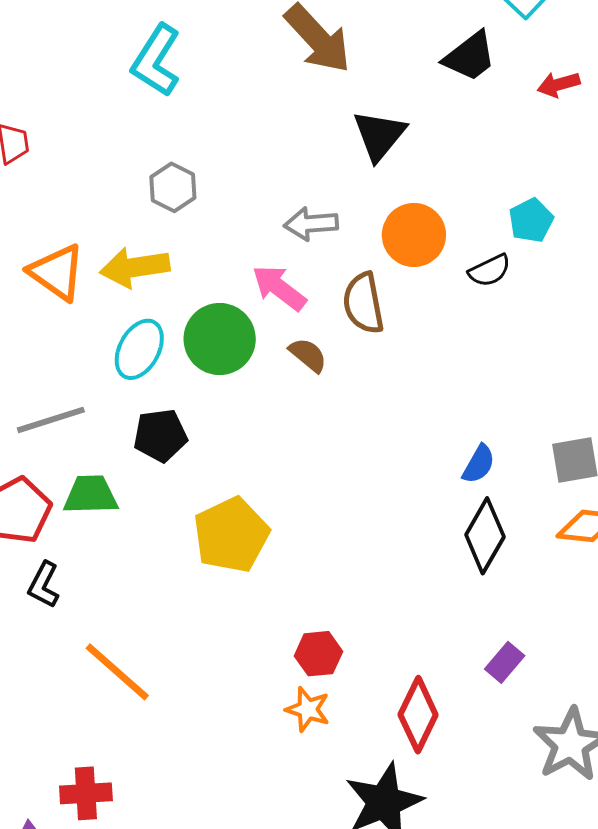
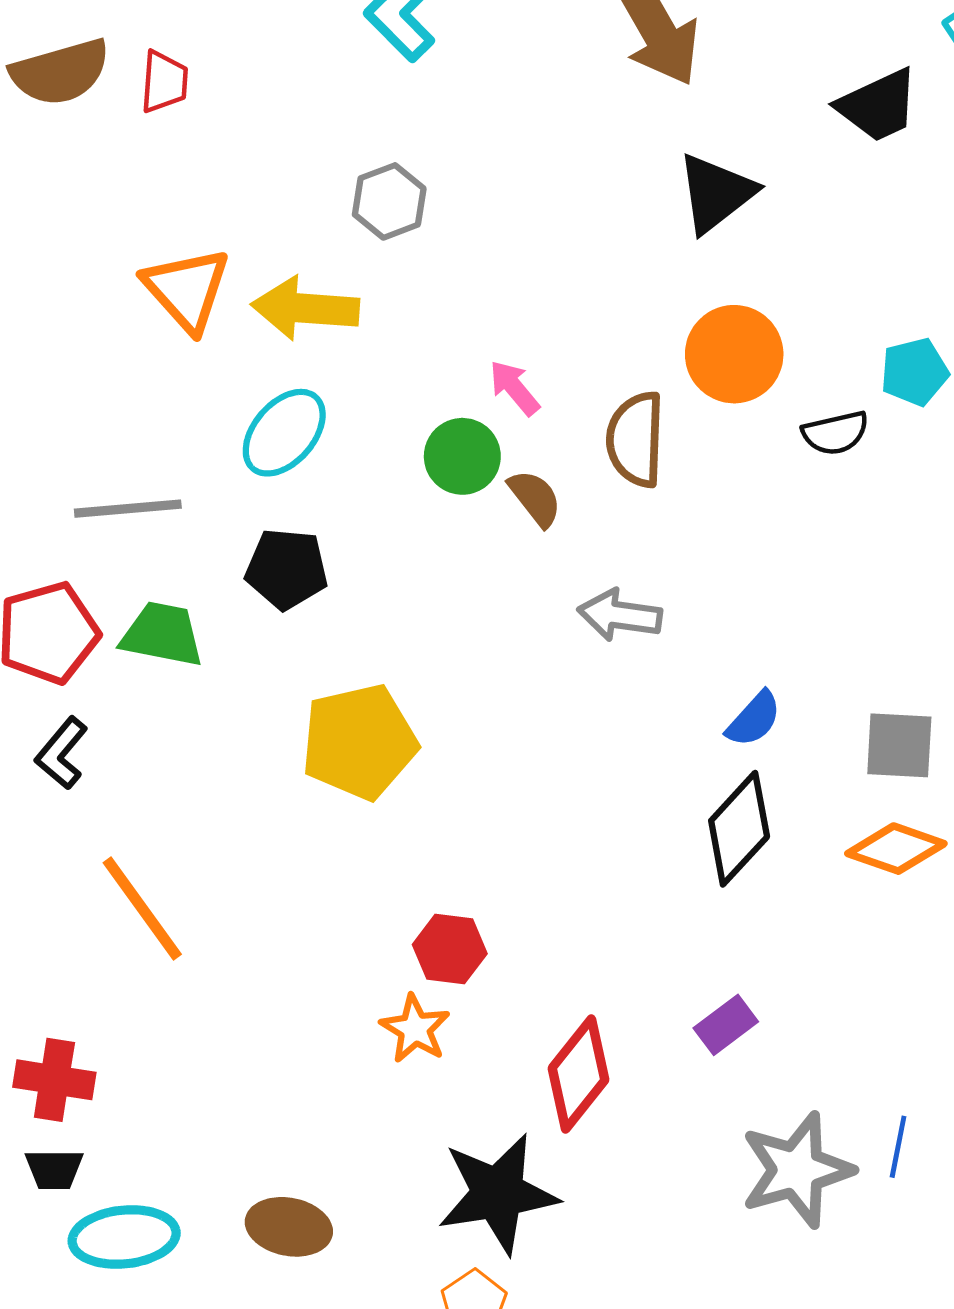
gray arrow: (311, 224) -> (620, 615), moved
pink arrow: (279, 288) -> (514, 388), size x0.7
green circle: (220, 339) -> (462, 456), moved, size x0.7

